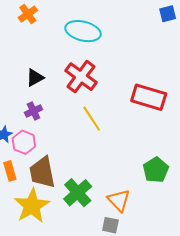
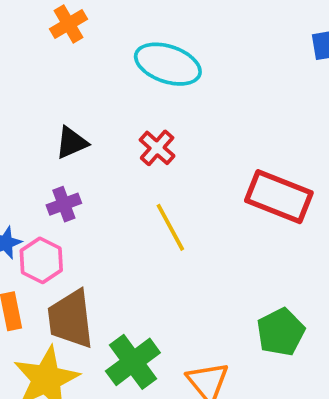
red cross: (81, 77) -> (157, 148), size x0.6

